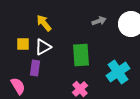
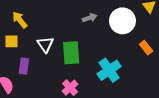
yellow arrow: (44, 23) -> (20, 20), moved
white triangle: (43, 47) -> (45, 44), moved, turned -36

